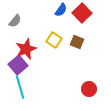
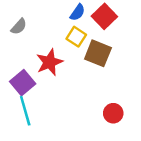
yellow square: (54, 40) -> (76, 37), moved
brown square: (77, 42) -> (98, 53), size x1.5
red star: (26, 49) -> (49, 62), moved

